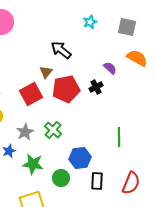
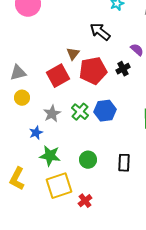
black arrow: (61, 50) -> (100, 32), moved
blue hexagon: (80, 158) -> (105, 111), moved
green star: (33, 164) -> (50, 156), moved

